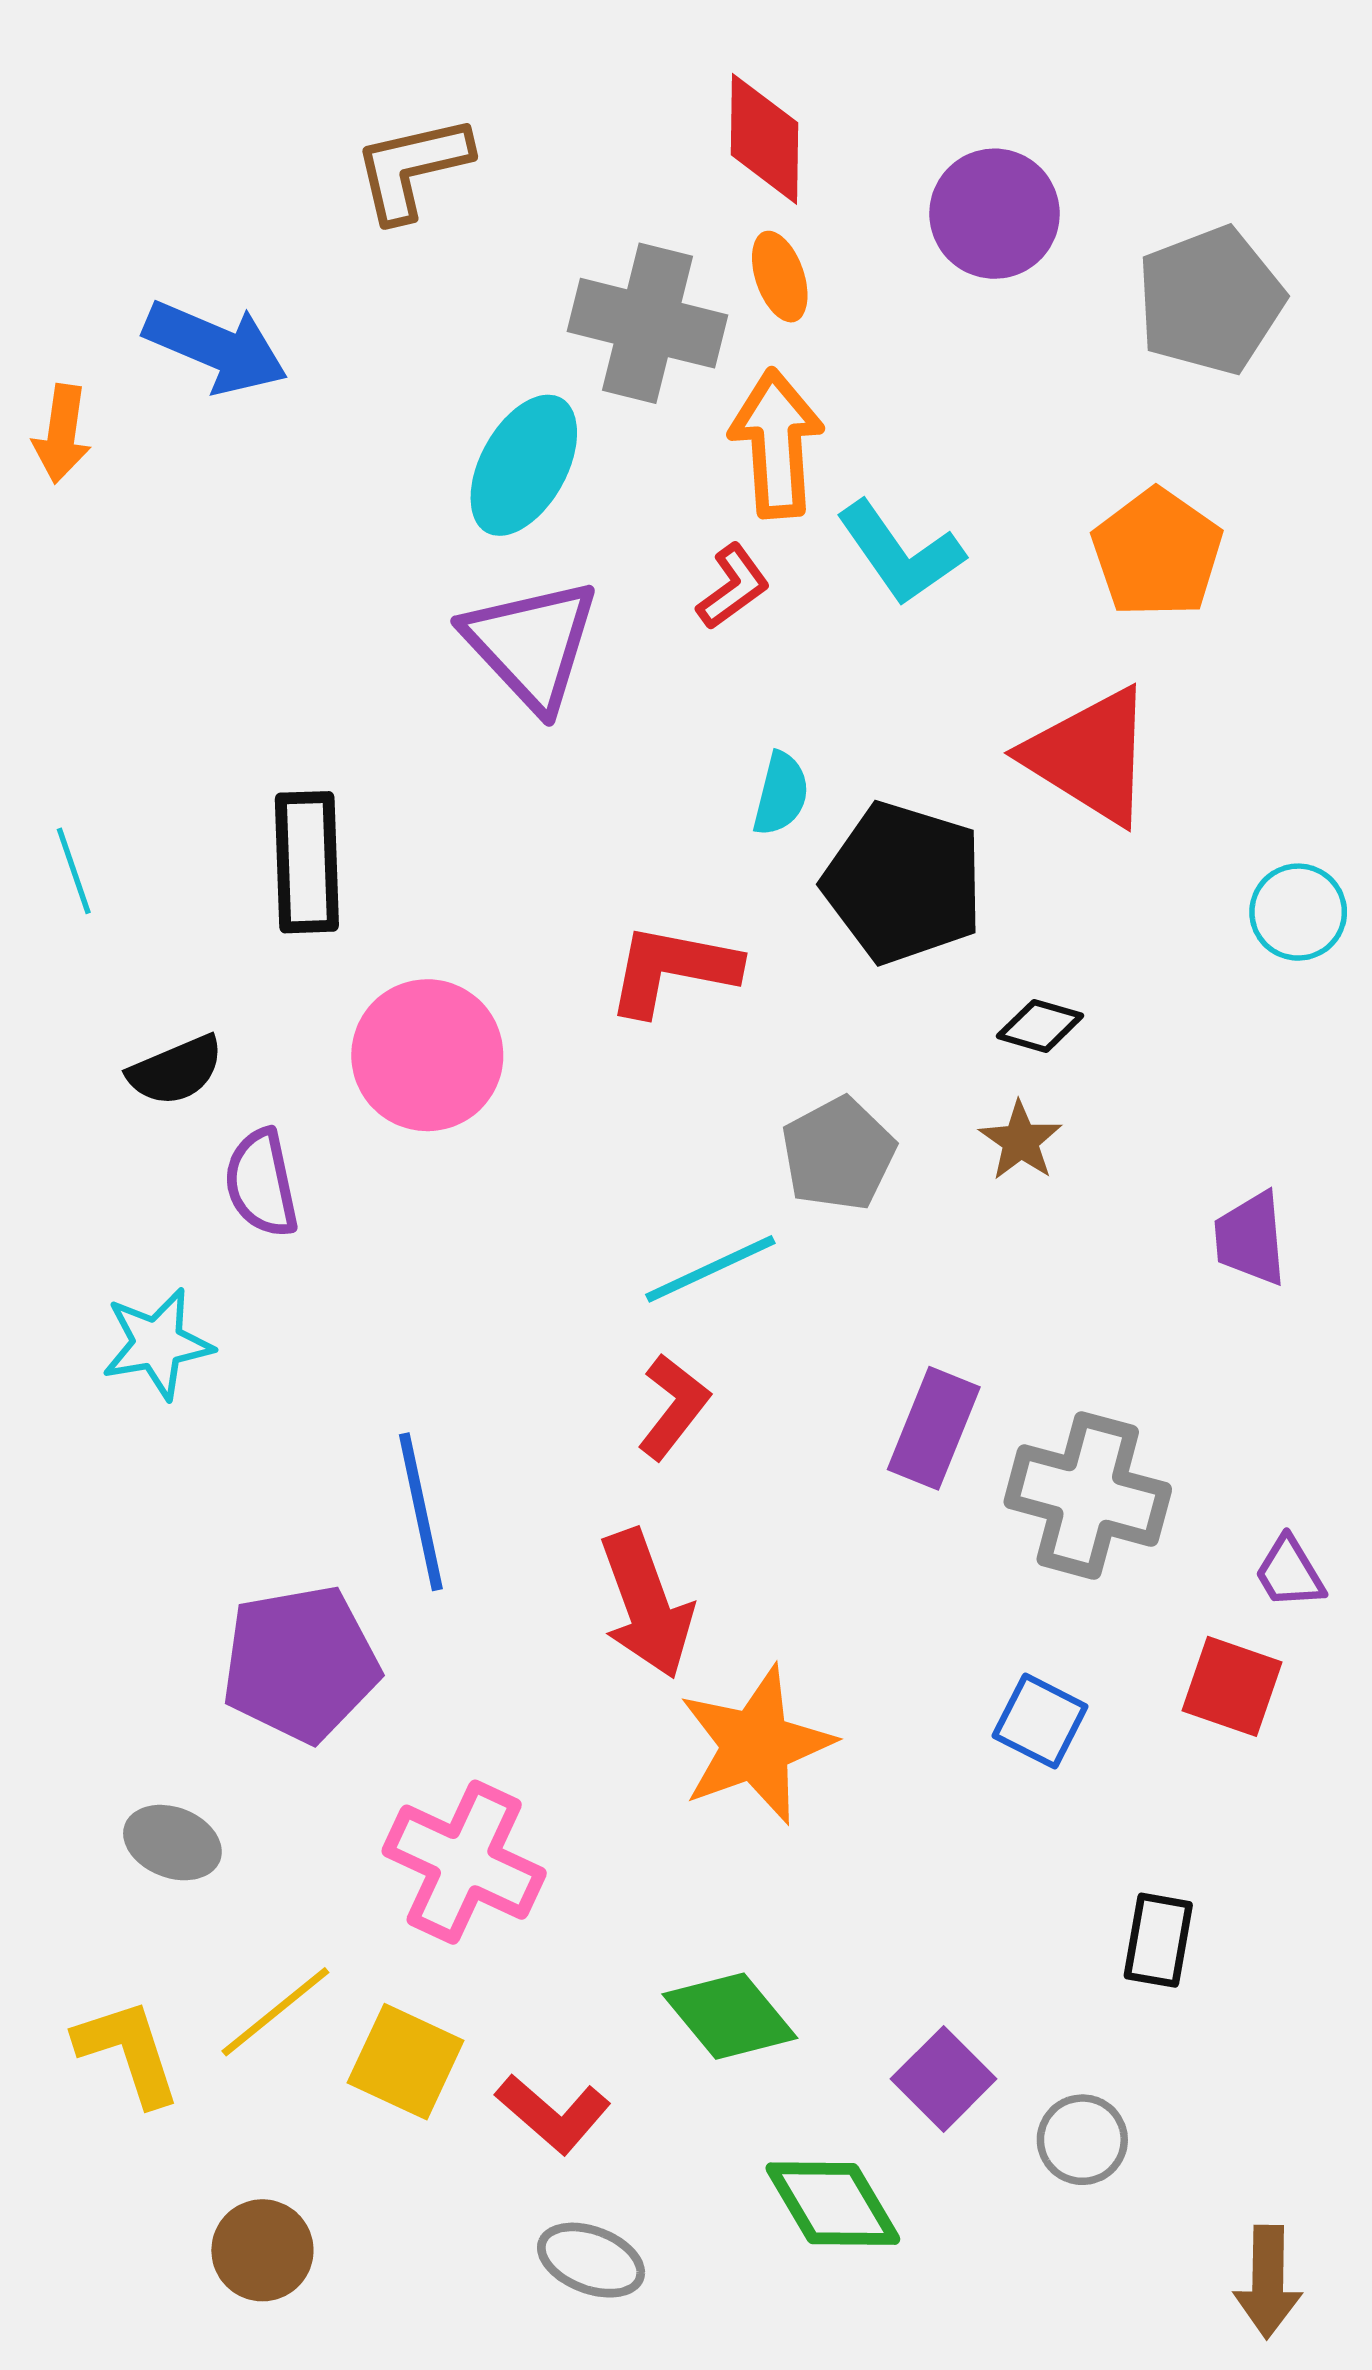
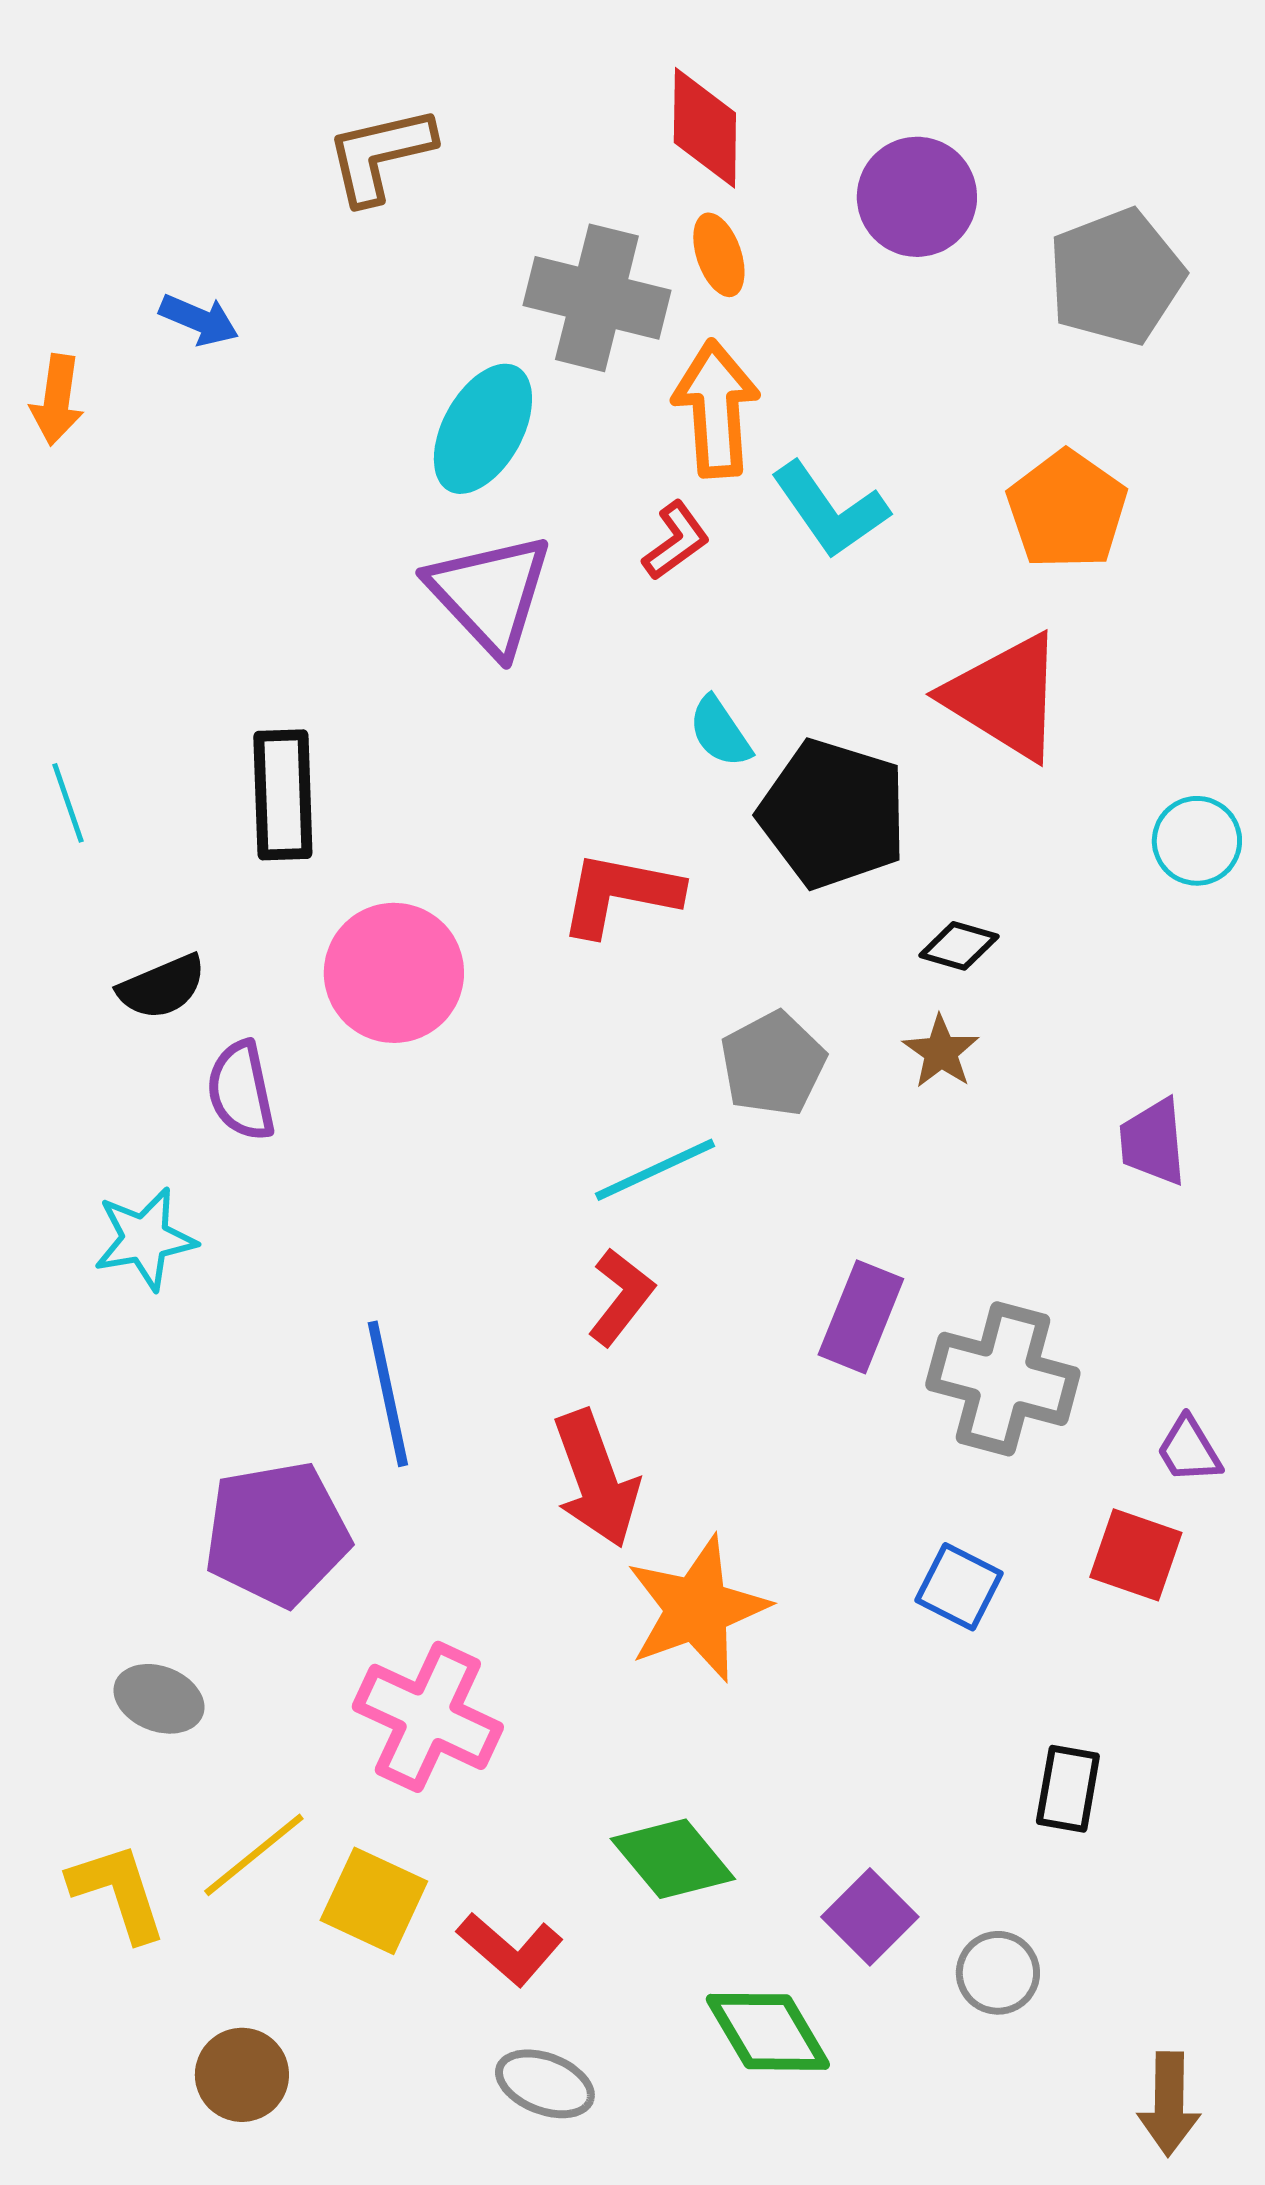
blue arrow: (216, 347) -> (199, 320), size x0.6
cyan semicircle: (781, 794) -> (720, 732), turned 132

